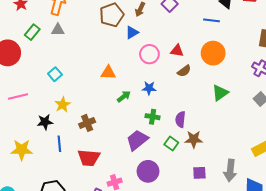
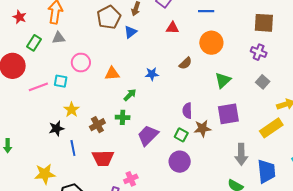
red triangle: (177, 51) -> (172, 28), moved
pink circle: (149, 54) -> (81, 63), moved
cyan square: (55, 74) -> (61, 81), turned -32
blue star: (149, 88) -> (152, 74), moved
pink line: (18, 97) -> (38, 87), moved
green cross: (153, 117) -> (123, 117), moved
yellow star: (22, 150) -> (45, 174), moved
purple circle: (148, 171) -> (180, 162), moved
purple square: (199, 173) -> (228, 114), moved, size x1.6

